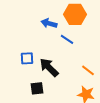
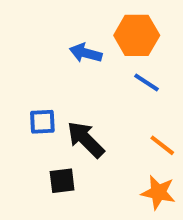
blue line: (67, 39) -> (147, 82), moved

